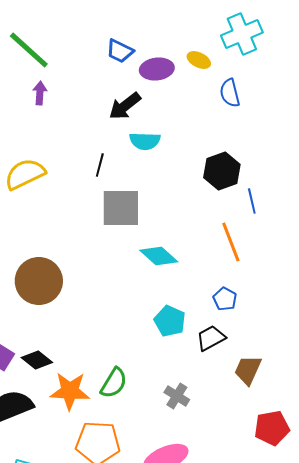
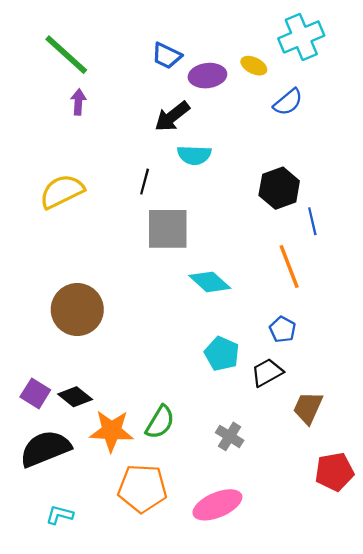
blue semicircle: (230, 93) -> (288, 102), turned -116

